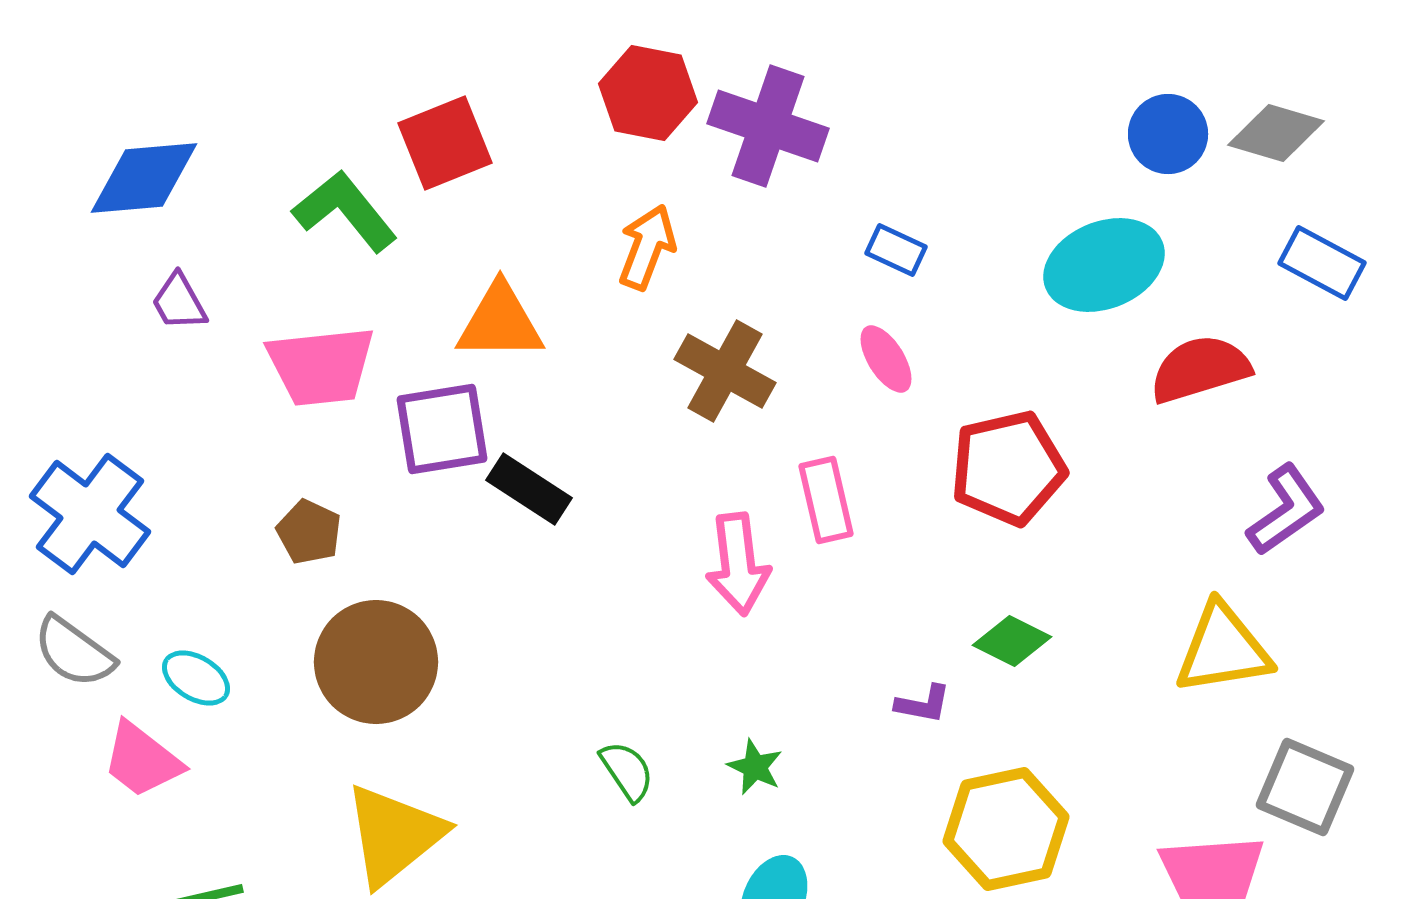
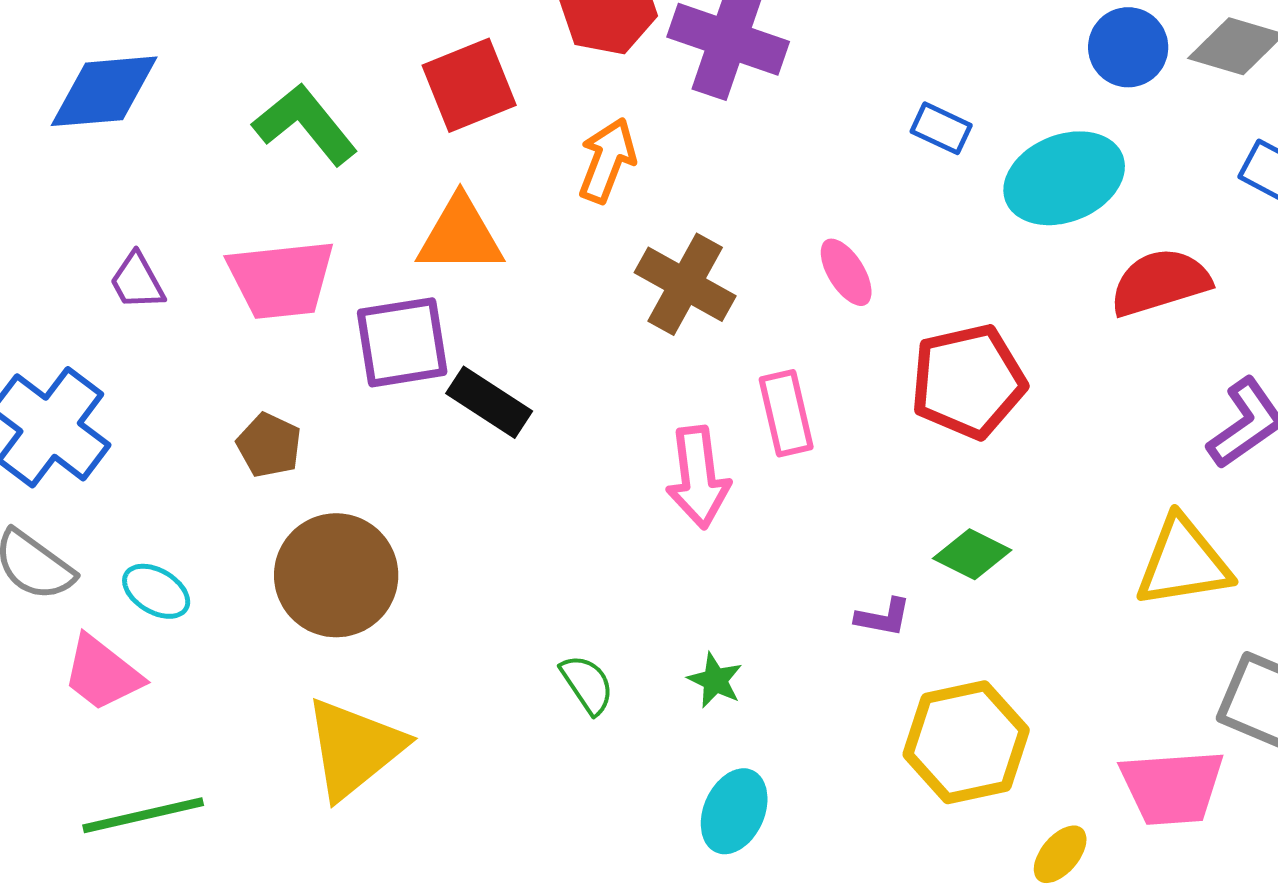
red square: (445, 143) -> (469, 85), moved
blue rectangle: (896, 250) -> (941, 128), moved
purple trapezoid: (179, 302) -> (137, 281), moved

